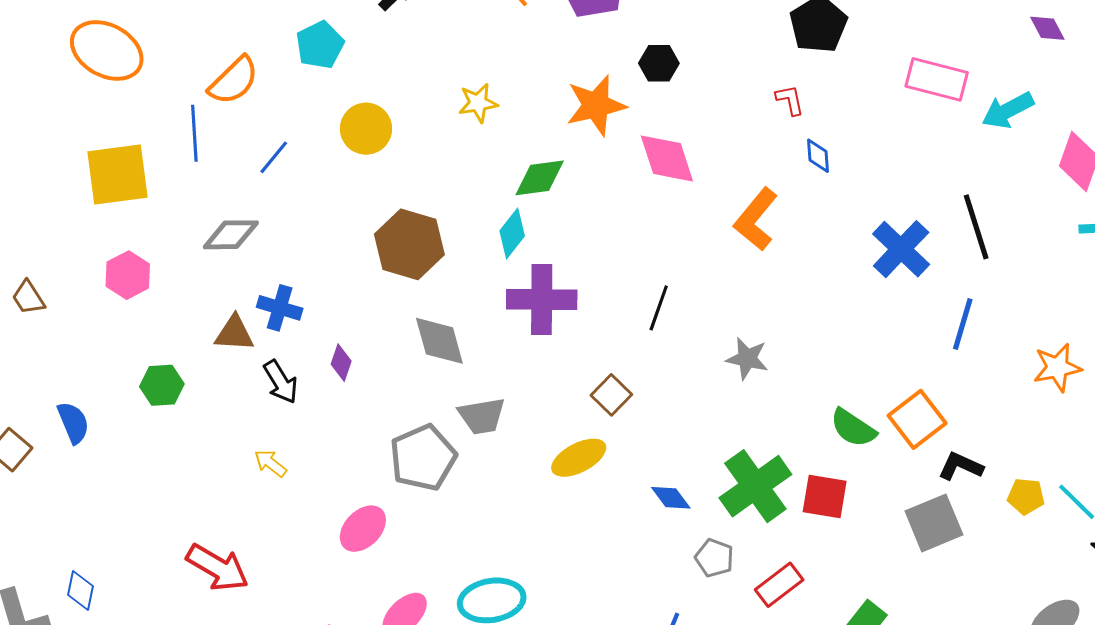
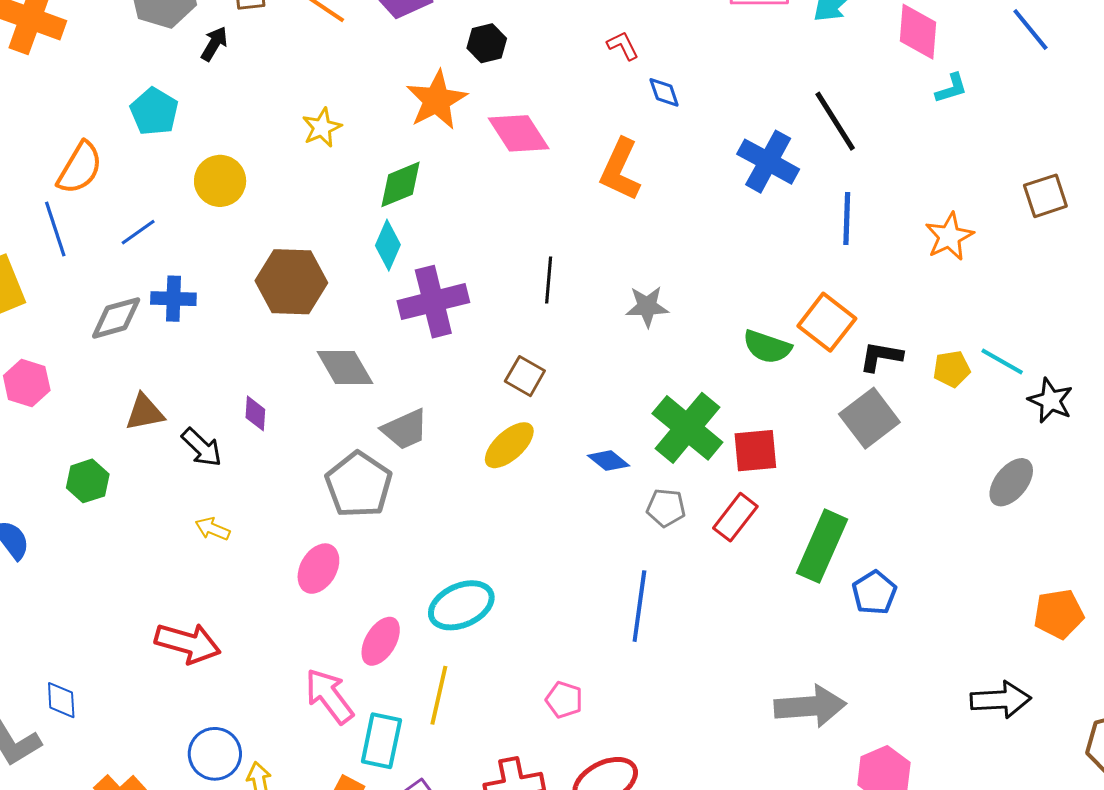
blue line: (274, 157) -> (138, 232), turned 30
blue cross: (280, 308) -> (173, 299), moved
red square: (825, 496) -> (755, 451), moved

